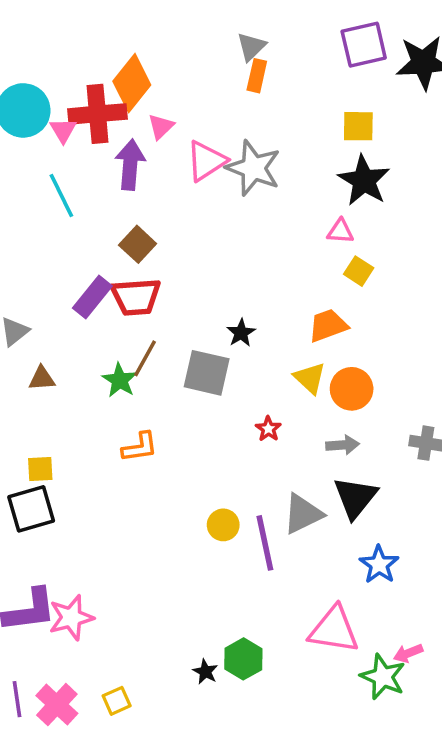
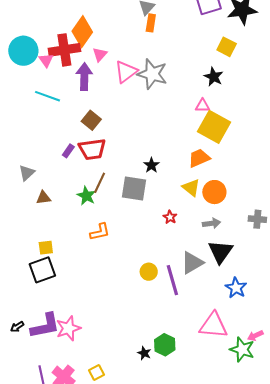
yellow square: (358, 126) -> (227, 47), moved, turned 30
black star: (364, 181) -> (214, 77), size x0.7
cyan line: (61, 196) -> (48, 96), turned -40
yellow square: (359, 271) -> (214, 127), size x2.0
purple rectangle: (92, 297) -> (68, 151), size x0.6

